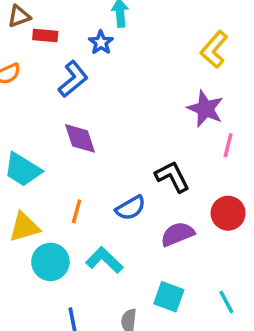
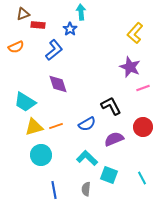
pink line: (228, 145) -> (143, 88), turned 56
orange line: (77, 211) -> (56, 126), turned 56
yellow triangle: (24, 227) -> (34, 127), moved
cyan L-shape: (104, 260) -> (87, 158), moved

